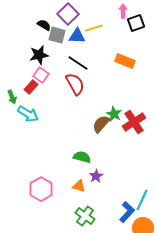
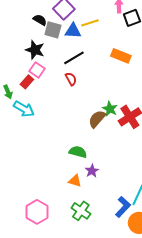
black star: (39, 55) -> (35, 50), turned 30
black line: (78, 63) -> (74, 58), turned -65
red semicircle: (75, 84) -> (71, 79), size x0.6
pink hexagon: (41, 189) -> (37, 212), moved

